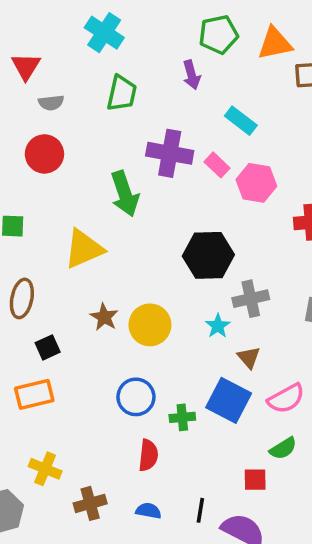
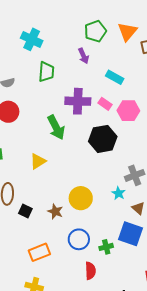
orange triangle: (275, 43) -> (127, 32), turned -30
yellow triangle: (84, 249) -> (38, 161), size x0.7
black hexagon: (208, 255) -> (103, 139), moved
brown star: (104, 317) -> (55, 211), moved
black square: (48, 347) -> (25, 211), moved, turned -32
orange rectangle: (34, 394) -> (39, 252), moved

